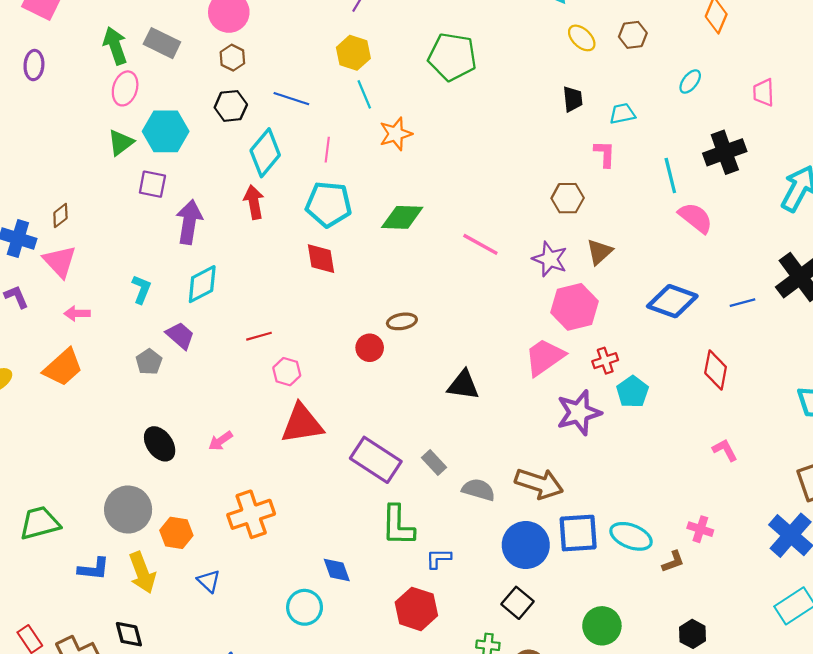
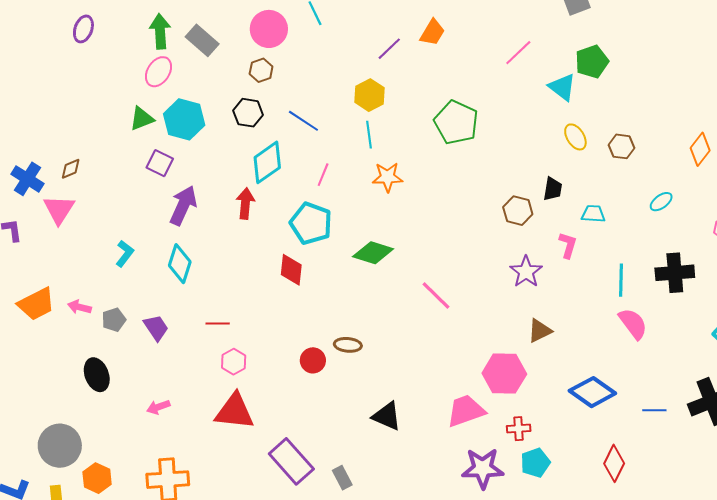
brown hexagon: (568, 198) -> (518, 211), moved
purple star: (550, 259) -> (526, 272), moved
cyan diamond: (202, 284) -> (180, 264), turned -60
pink arrow: (77, 313) -> (79, 307), moved
purple trapezoid: (180, 336) -> (156, 328), moved
black ellipse: (160, 444) -> (97, 375), moved

